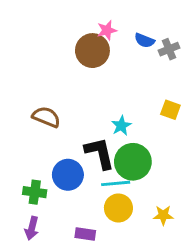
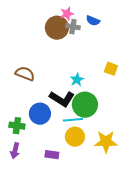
gray cross: (169, 49) -> (73, 27), moved, turned 32
black L-shape: (100, 153) -> (62, 99), turned 135
yellow star: (163, 215) -> (106, 142), size x1.6

